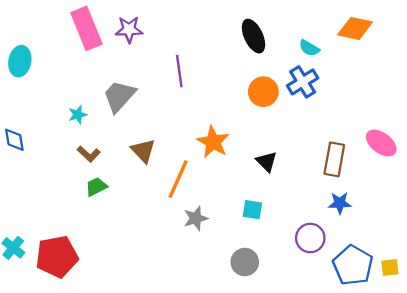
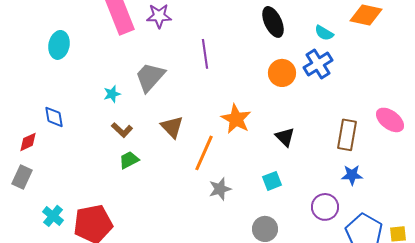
cyan square: (252, 210) -> (272, 181), turned -30

